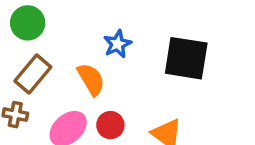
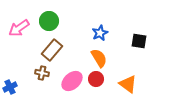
black square: (186, 58) -> (139, 41), size x0.6
orange semicircle: (91, 79) -> (99, 58), moved

